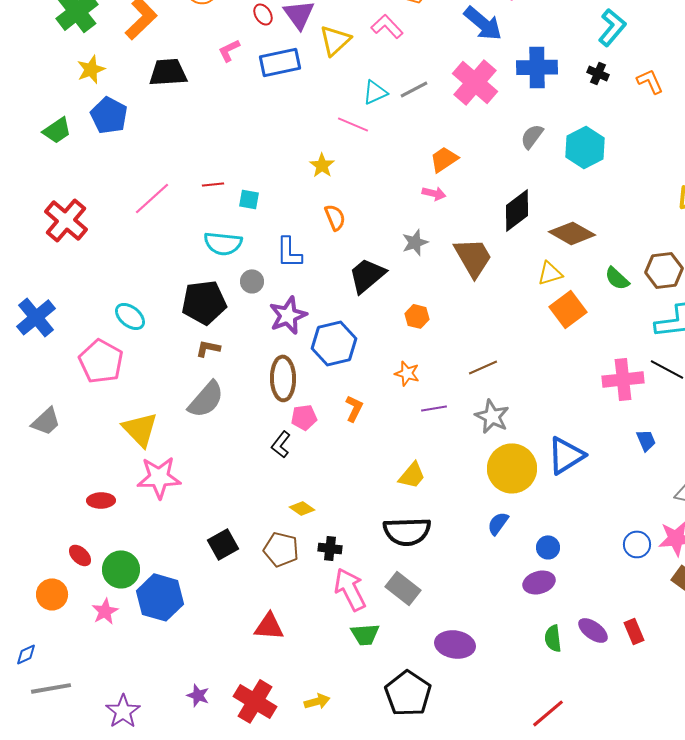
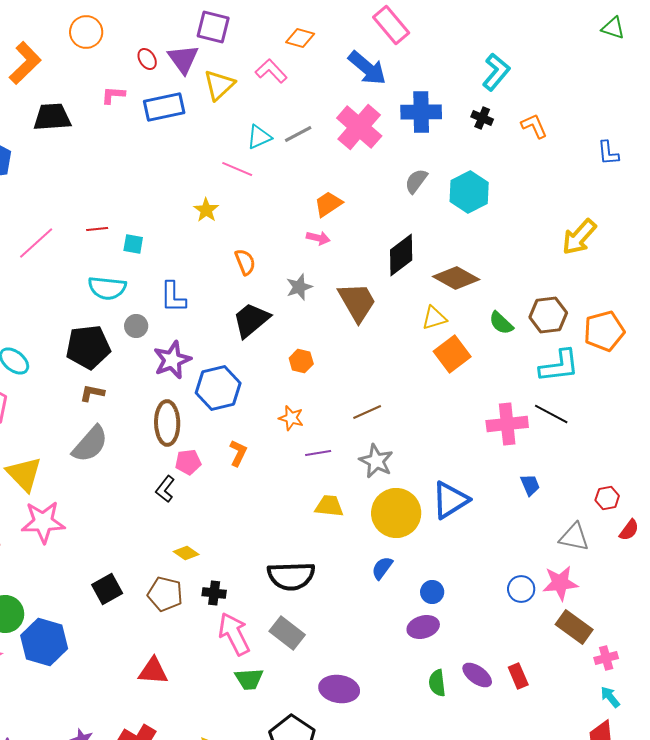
pink L-shape: (229, 50) -> (113, 95), turned 30
orange semicircle: (335, 217) -> (245, 262), moved
yellow trapezoid: (412, 475) -> (329, 506), moved, turned -124

